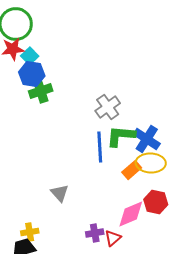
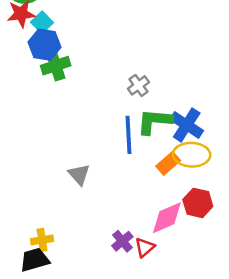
gray cross: (108, 107) -> (138, 85), size x0.7
gray triangle: (60, 193) -> (79, 174), moved
purple cross: (95, 233) -> (122, 241), turned -30

